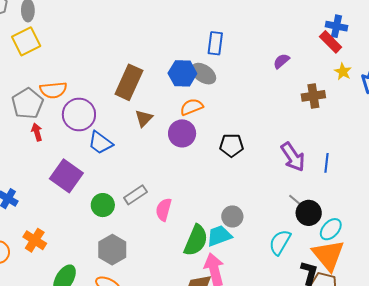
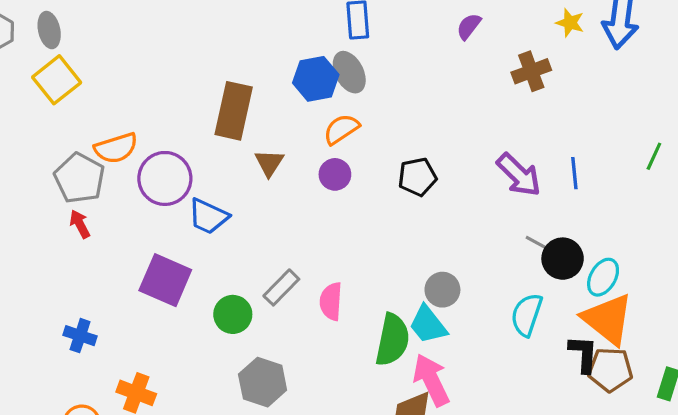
gray ellipse: (204, 74) -> (349, 72), turned 40
red arrow: (37, 132) -> (80, 224), moved
purple circle: (182, 133) -> (335, 174), size x0.7
cyan trapezoid: (219, 236) -> (428, 325), turned -96

